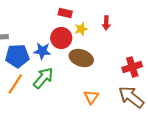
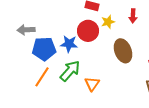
brown ellipse: (81, 58) -> (123, 51), moved, turned 50
orange triangle: (91, 97) -> (92, 84), moved

